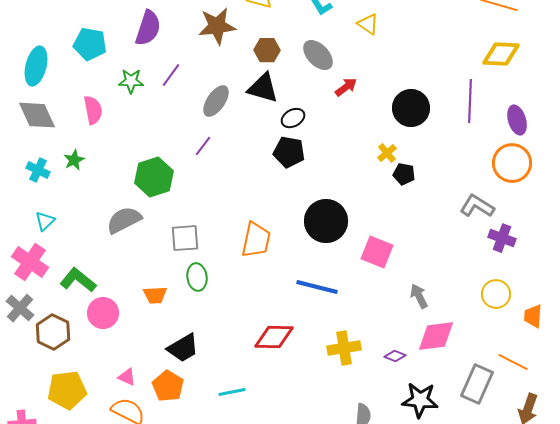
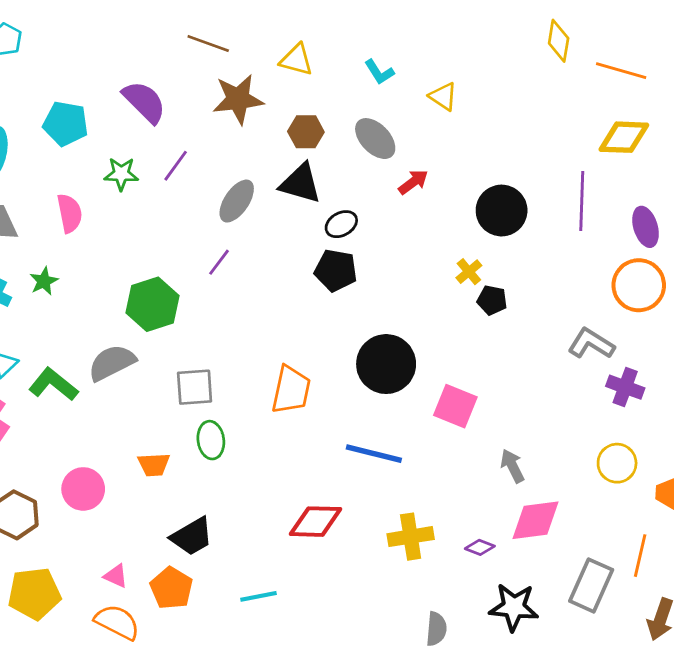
purple semicircle: (148, 28) -> (144, 102), turned -63
green L-shape: (78, 280) -> (53, 384), moved
orange line: (513, 362) -> (640, 556), turned 76

